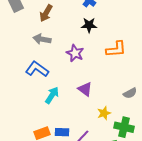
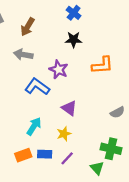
blue L-shape: (37, 69) -> (37, 87), moved
cyan arrow: (52, 95) -> (34, 126), moved
yellow star: (104, 113) -> (64, 134), moved

